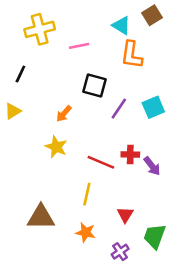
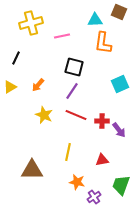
brown square: (152, 15) -> (119, 12), turned -35
cyan triangle: (121, 25) -> (95, 20), turned -35
purple line: (119, 109) -> (72, 91), moved
orange arrow: (64, 114) -> (38, 85), moved
red line: (101, 162) -> (76, 115), moved
red triangle: (125, 215) -> (102, 160), moved, turned 48
orange star: (86, 232) -> (77, 182), moved

